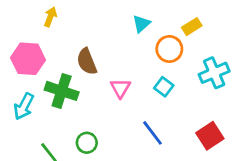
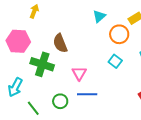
pink triangle: (120, 88) -> (79, 73), moved
cyan arrow: (24, 106) -> (15, 87), moved
blue line: (153, 133) -> (87, 94), moved, turned -54

